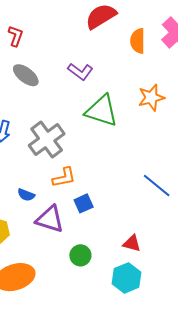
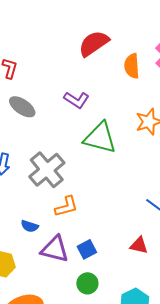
blue square: (84, 203) -> (87, 249), moved
red triangle: (132, 243) -> (139, 245), moved

